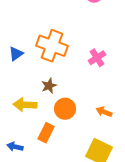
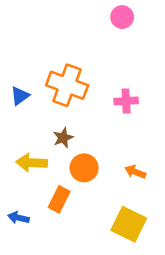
pink cross: (97, 58) -> (126, 101), turned 30

